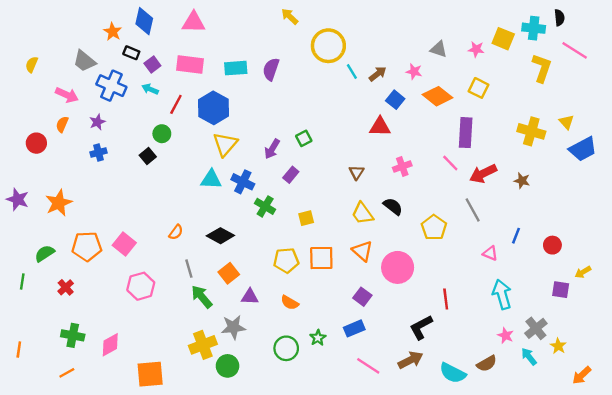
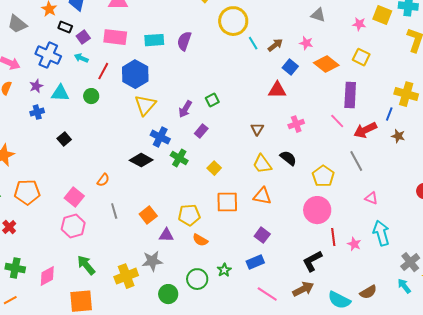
gray triangle: (439, 49) -> (318, 15), moved
gray trapezoid: (84, 61) -> (17, 24), moved
black square: (148, 156) -> (64, 139), moved
cyan triangle: (211, 179) -> (60, 93), moved
yellow square: (306, 218) -> (214, 168), turned -32
black diamond: (220, 236) -> (141, 160), moved
blue line: (516, 236) -> (389, 114), moved
pink square: (124, 244) -> (74, 197), moved
orange triangle: (362, 251) -> (262, 196), turned -30
yellow pentagon: (286, 260) -> (189, 215), moved
pink circle: (398, 267) -> (317, 210), moved
green arrow: (202, 297) -> (86, 265), moved
pink star: (505, 335) -> (354, 244), moved
green circle: (228, 366) -> (168, 294), moved

